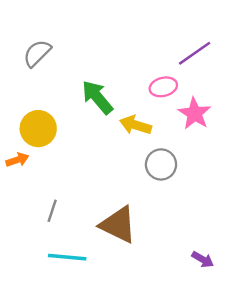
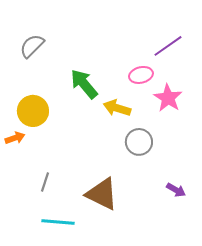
purple arrow: (203, 259) -> (176, 190), moved

